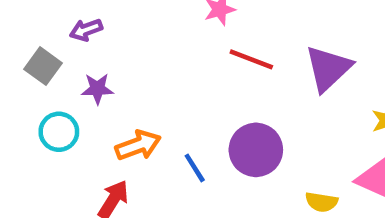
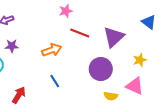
orange arrow: (138, 145) -> (52, 50), moved
purple circle: (256, 150) -> (101, 69), moved

